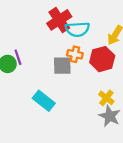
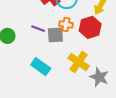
purple line: (18, 57) -> (38, 29), moved, turned -48
yellow cross: (106, 98) -> (79, 62), moved, size x1.5

